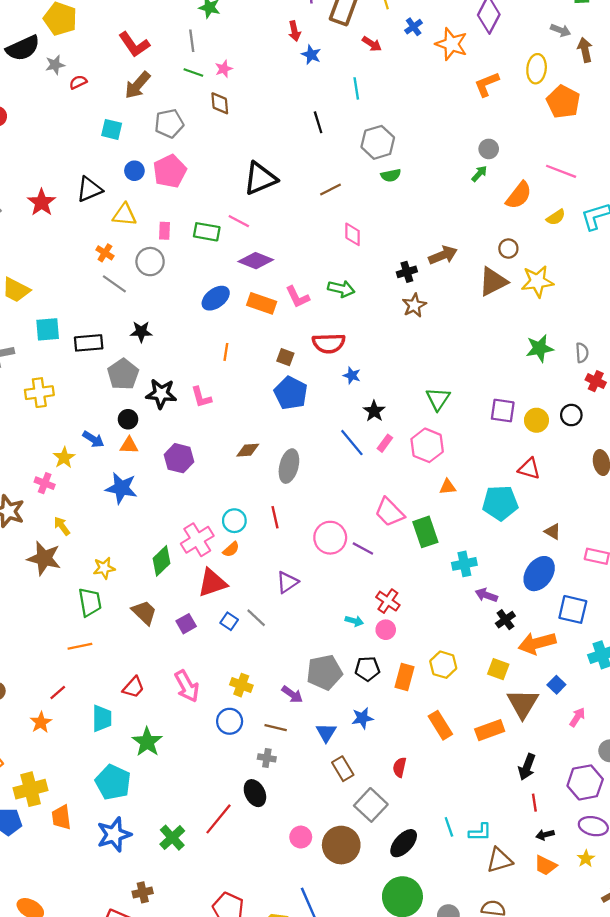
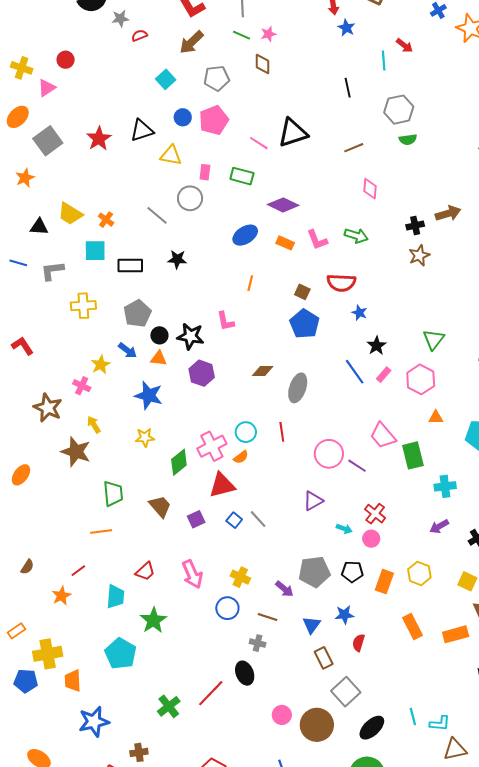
red arrow: (372, 44) -> (404, 46), moved
cyan square: (112, 129) -> (166, 79), turned 30
pink line: (239, 221) -> (259, 143), moved
orange cross: (105, 253) -> (106, 220), moved
orange rectangle: (262, 303) -> (285, 243), size x0.7
gray pentagon: (123, 374) -> (137, 313), moved
black star: (161, 394) -> (190, 336), moved
yellow star: (104, 568) -> (145, 437), moved
purple triangle: (287, 582) -> (313, 501), moved
purple arrow: (486, 595) -> (439, 526), moved, turned -54
red semicircle: (400, 767) -> (359, 643), moved
blue star: (114, 835) -> (94, 722), moved

